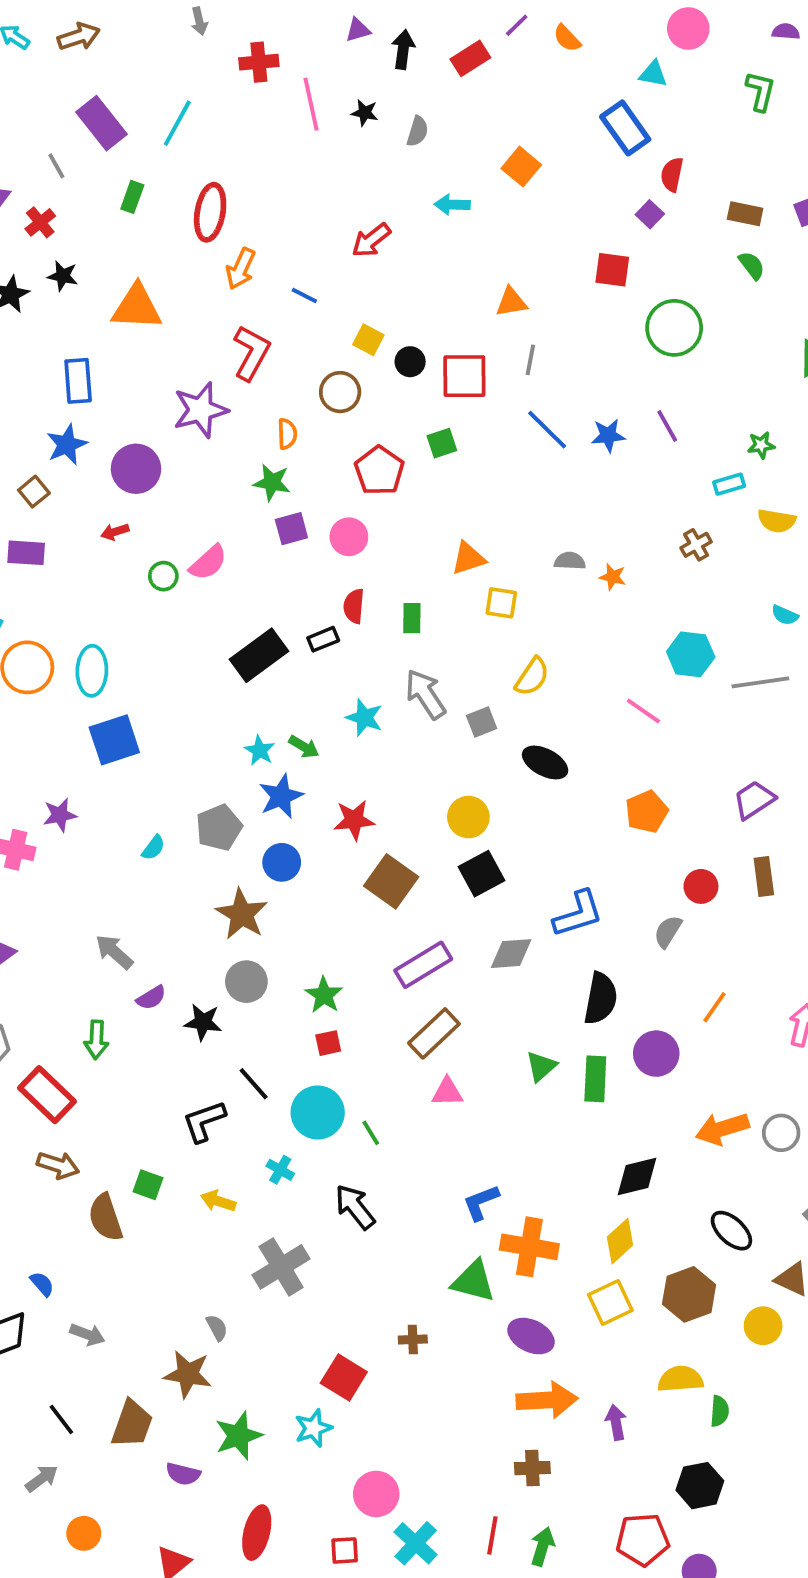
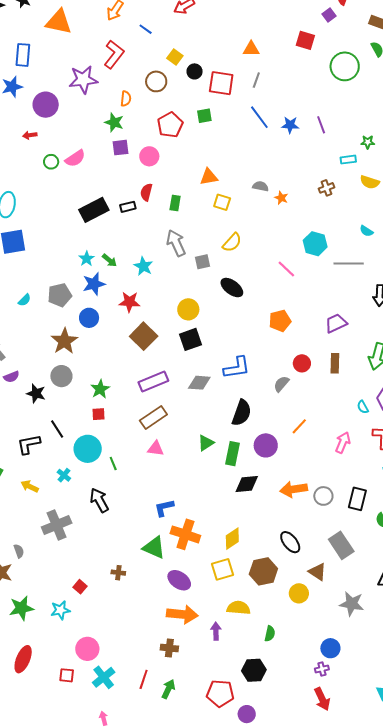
green circle: (674, 328) -> (345, 66), moved
cyan star: (364, 718) -> (143, 266), moved
black diamond: (637, 1177) -> (247, 484), moved
red square: (344, 1378) -> (80, 587), size x0.6
yellow semicircle: (680, 1379) -> (238, 608), moved

